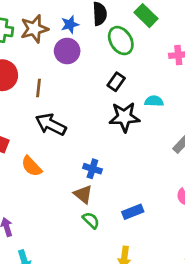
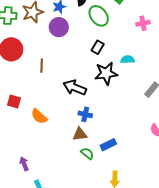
brown line: (38, 88) -> (42, 66), moved
black arrow: (51, 124) -> (75, 88), moved
brown triangle: (83, 194) -> (80, 134), turned -42
blue rectangle: (133, 212) -> (108, 145), moved

